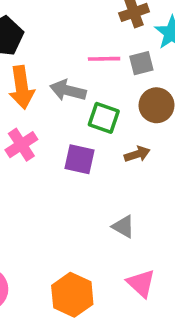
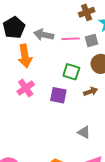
gray arrow: (68, 90) -> (44, 35), moved

